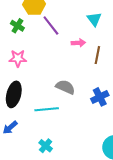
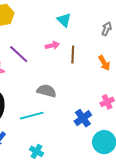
purple line: (51, 26) -> (19, 54), moved
blue cross: (100, 97) -> (83, 118), moved

